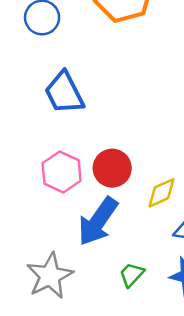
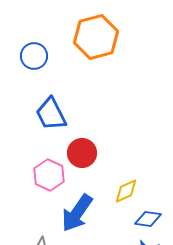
red circle: (112, 168) -> (82, 153), moved

